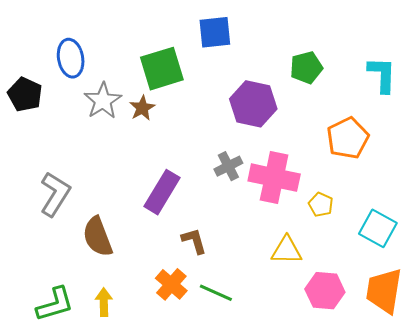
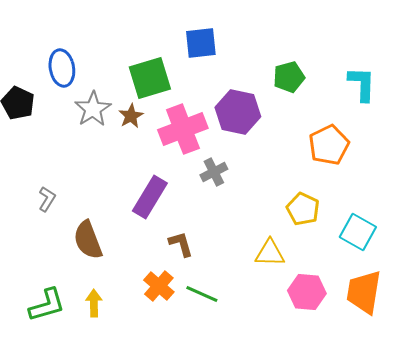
pink cross: (274, 178) -> (183, 129), moved, turned -33
gray L-shape: (55, 194) -> (47, 199), size x0.6
yellow pentagon: (321, 205) -> (303, 209), size x1.4

